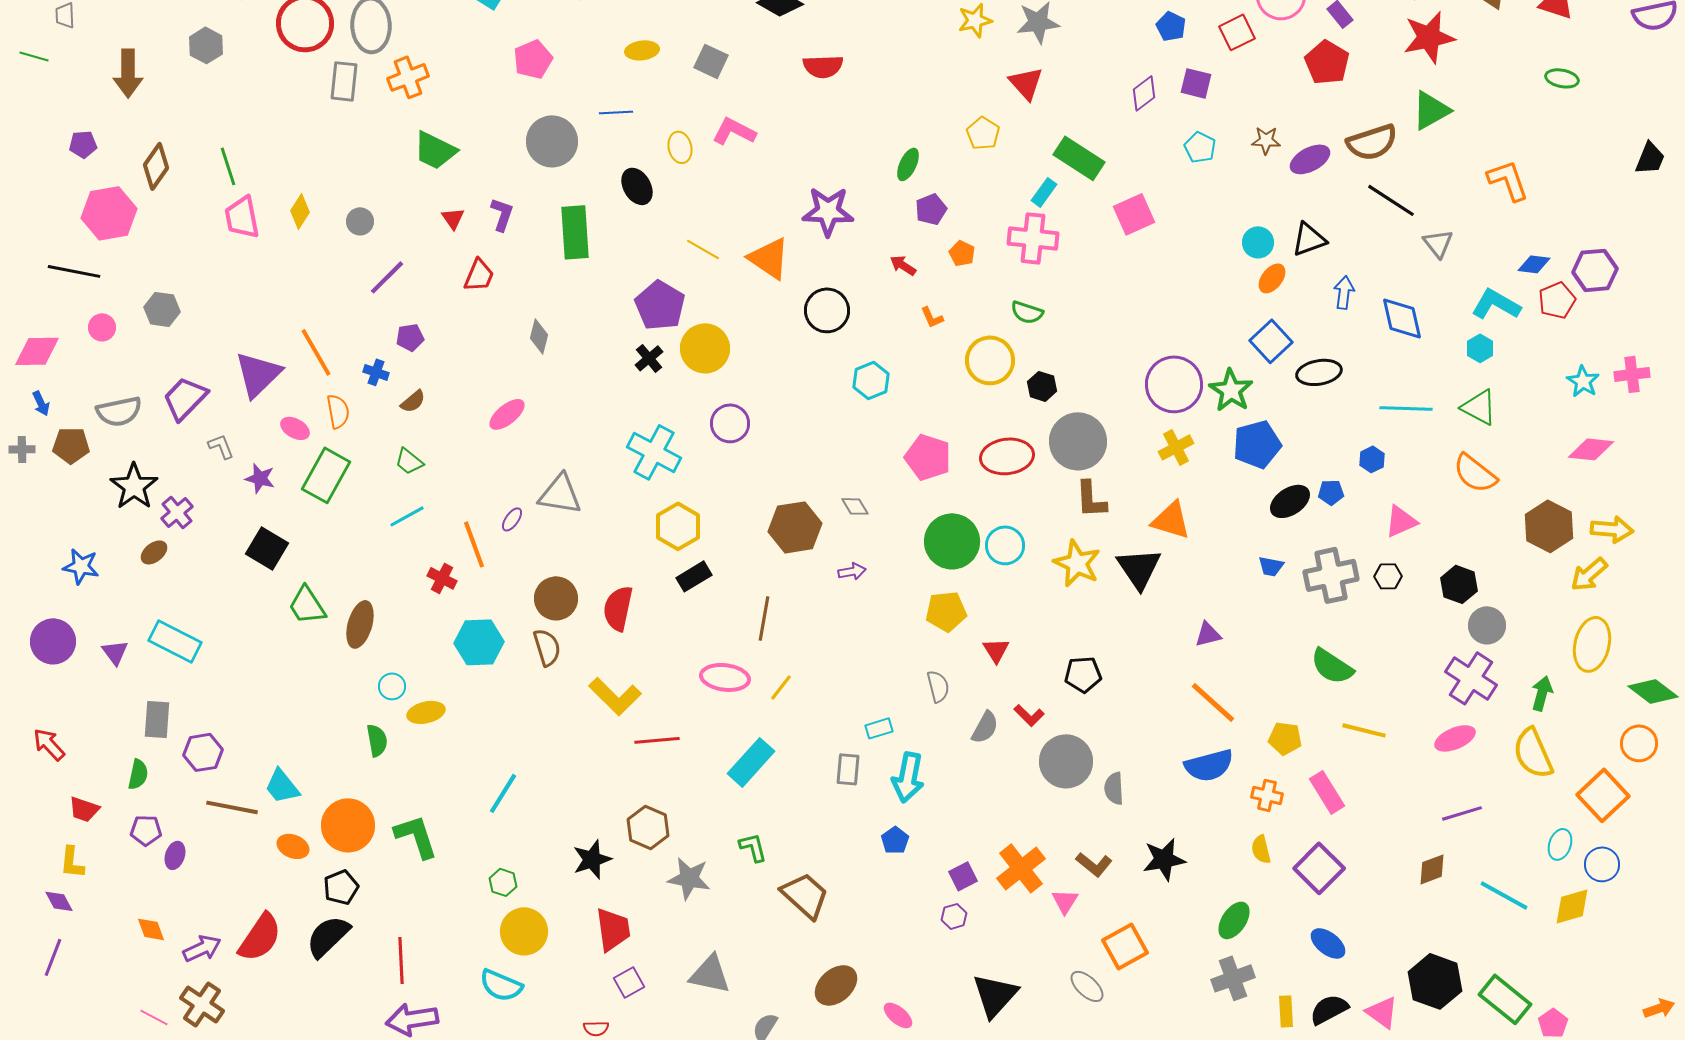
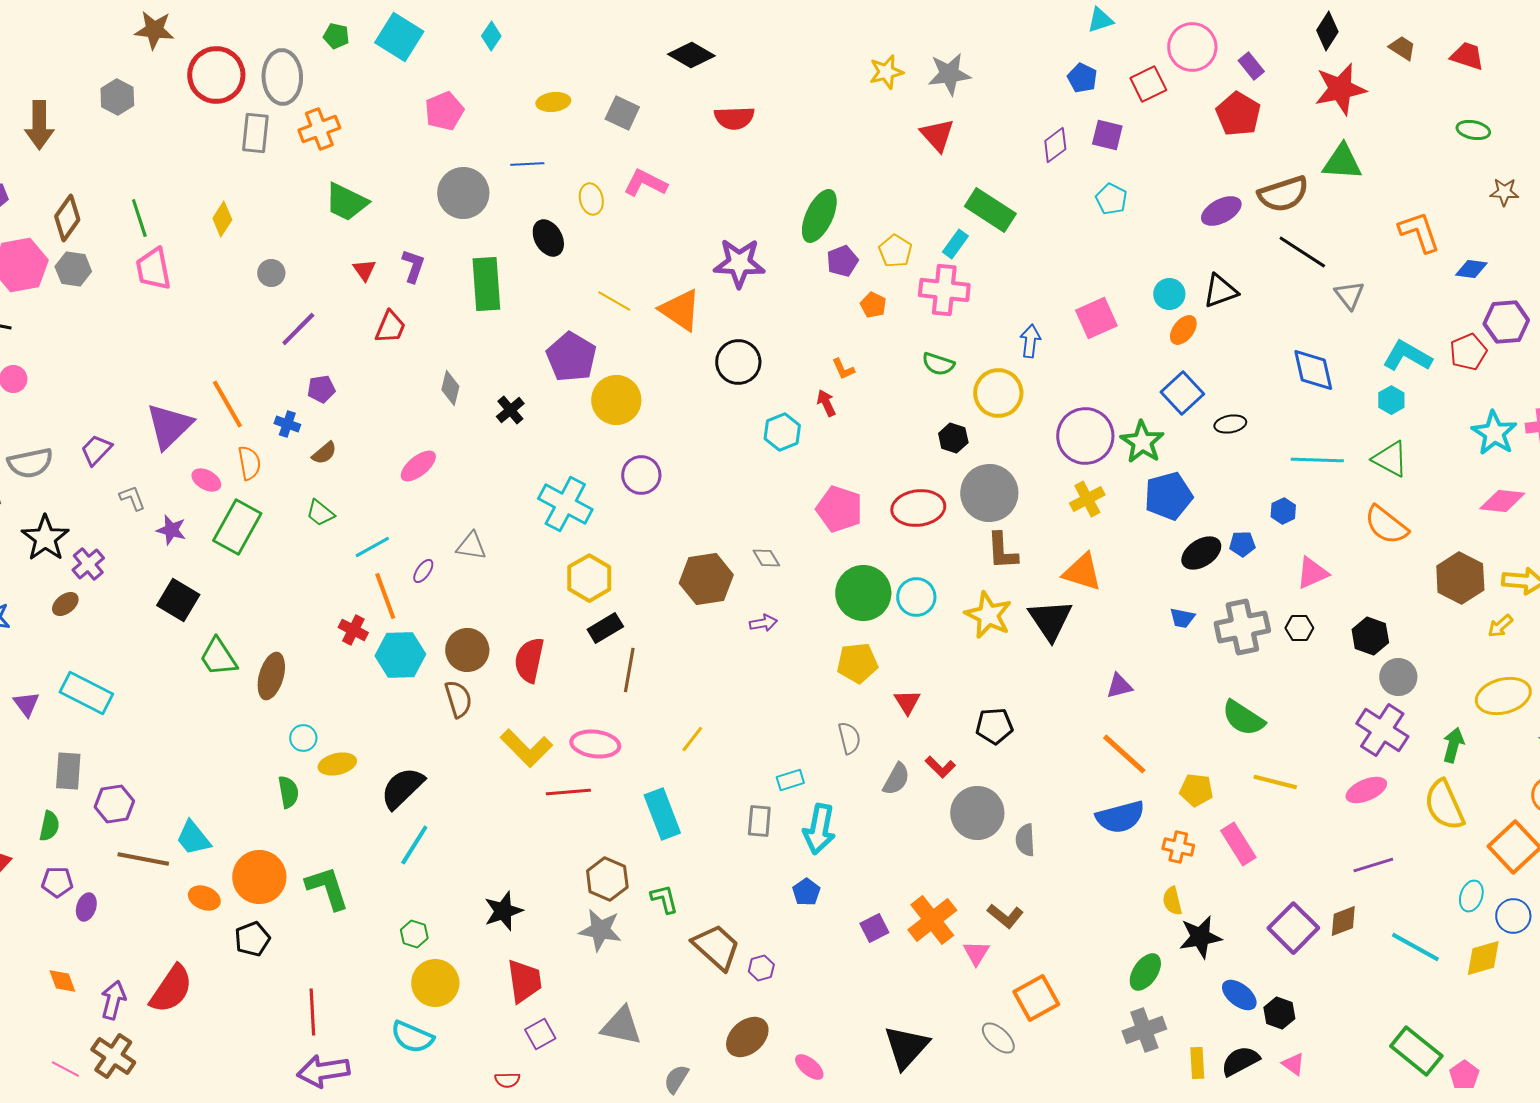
green triangle: (1431, 110) -> (1342, 162), turned 33
yellow pentagon: (983, 133) -> (895, 251), moved
brown star: (1266, 140) -> (1504, 192), moved
green ellipse: (908, 164) -> (819, 216), size x1.6
yellow diamond: (300, 211) -> (222, 219), moved
pink square: (1134, 214) -> (1096, 318), moved
blue diamond: (1534, 264) -> (1471, 269), moved
red arrow: (903, 265) -> (826, 403), moved, turned 32
blue arrow: (1344, 292) -> (1030, 341), moved
gray hexagon: (162, 309) -> (73, 269), moved
black cross: (649, 358) -> (510, 410), moved
yellow circle: (990, 360) -> (998, 393), moved
black ellipse: (1319, 372) -> (1230, 424), size x0.7
cyan star: (1583, 381) -> (1494, 433), size x1.4
purple trapezoid: (185, 398) -> (96, 450), size x0.7
gray triangle: (560, 494) -> (471, 546), size x0.7
cyan line: (407, 516) -> (372, 547), moved
yellow arrow: (1589, 574) -> (1500, 626), size x0.7
brown line: (764, 618) -> (629, 670), moved
cyan hexagon: (479, 642) -> (400, 655), moved
yellow ellipse: (1592, 644) -> (1503, 696), turned 62
pink ellipse: (725, 677) -> (595, 744), moved
cyan rectangle: (751, 762) -> (662, 814), turned -63
brown hexagon: (648, 827) -> (607, 879), moved
black star: (1164, 859) -> (1200, 937), moved
purple square: (1319, 868) -> (1293, 928), moved
purple hexagon: (954, 916) -> (761, 968), moved
black semicircle: (328, 936) -> (402, 788), moved
purple arrow: (202, 948) -> (113, 1000), turned -51
black hexagon: (1435, 981) -> (1279, 1013), moved, size x0.6
pink triangle: (1382, 1012) -> (1293, 1064), size x0.7

